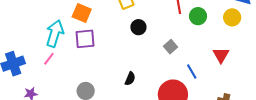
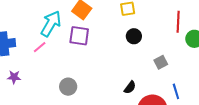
black semicircle: (130, 79) -> (130, 87), moved

